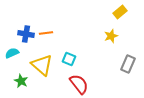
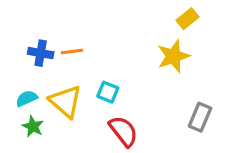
yellow star: (111, 36) -> (173, 56), size x1.5
cyan semicircle: (12, 53) -> (27, 98), moved
gray rectangle: (128, 64) -> (200, 117), moved

